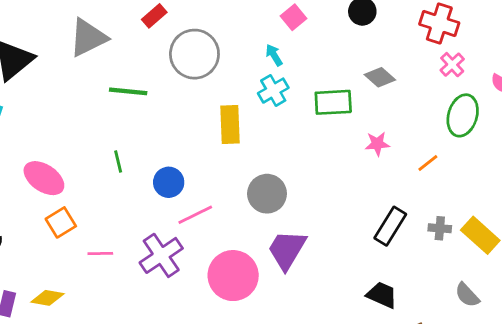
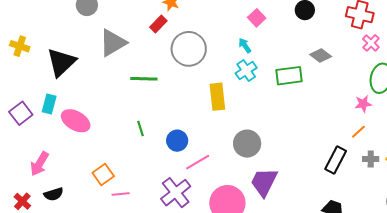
pink star: (377, 144) -> (363, 104), moved
orange line: (428, 163) -> (358, 132), moved
pink ellipse: (44, 178) -> (76, 121), moved
pink line: (100, 254) -> (121, 194), moved

